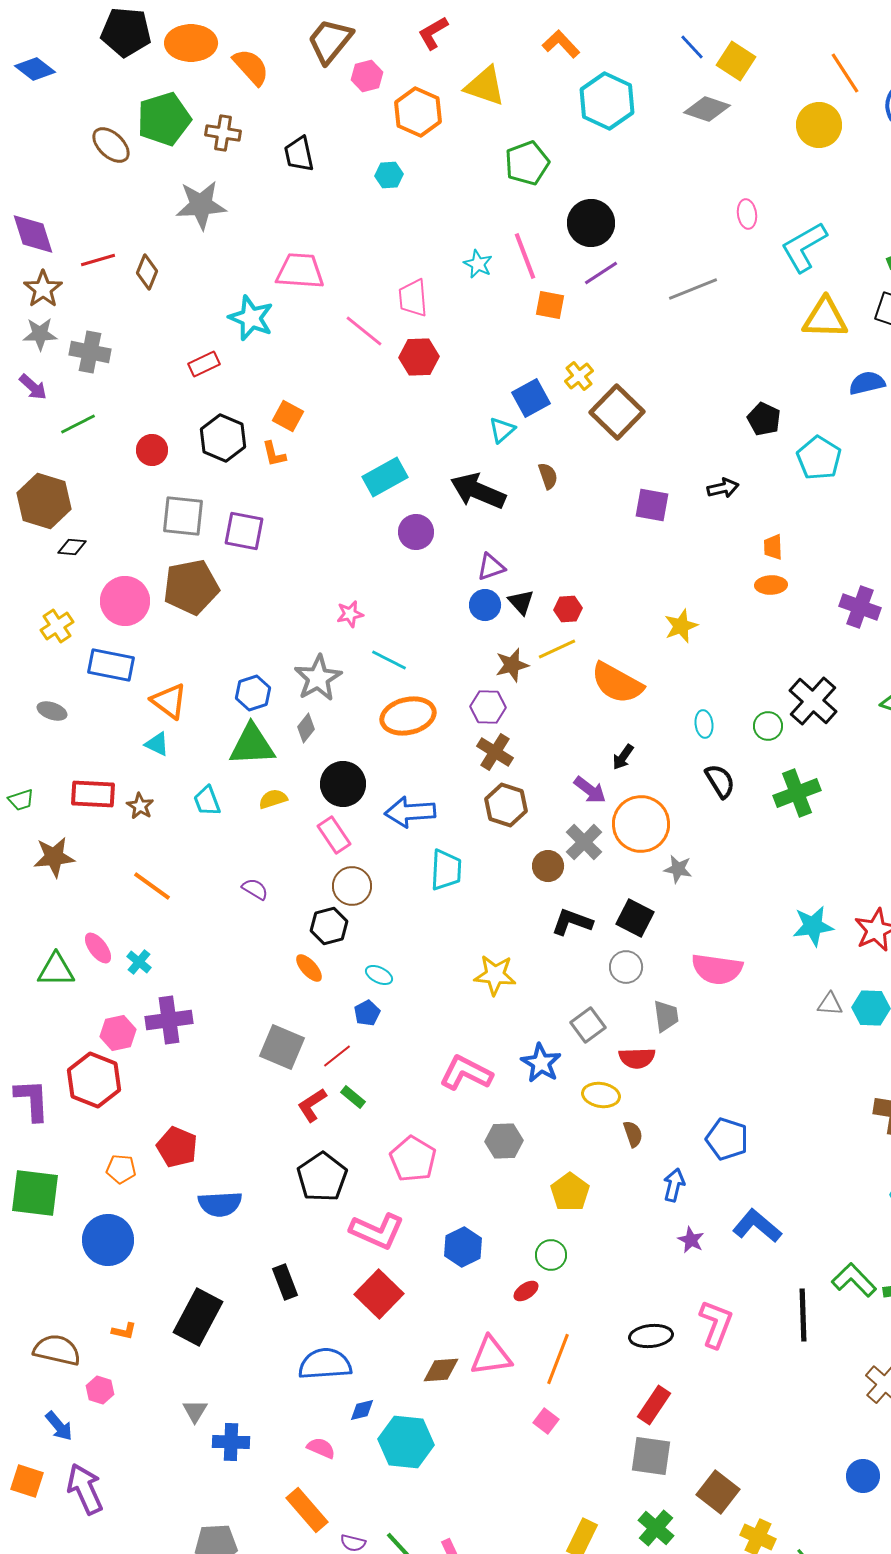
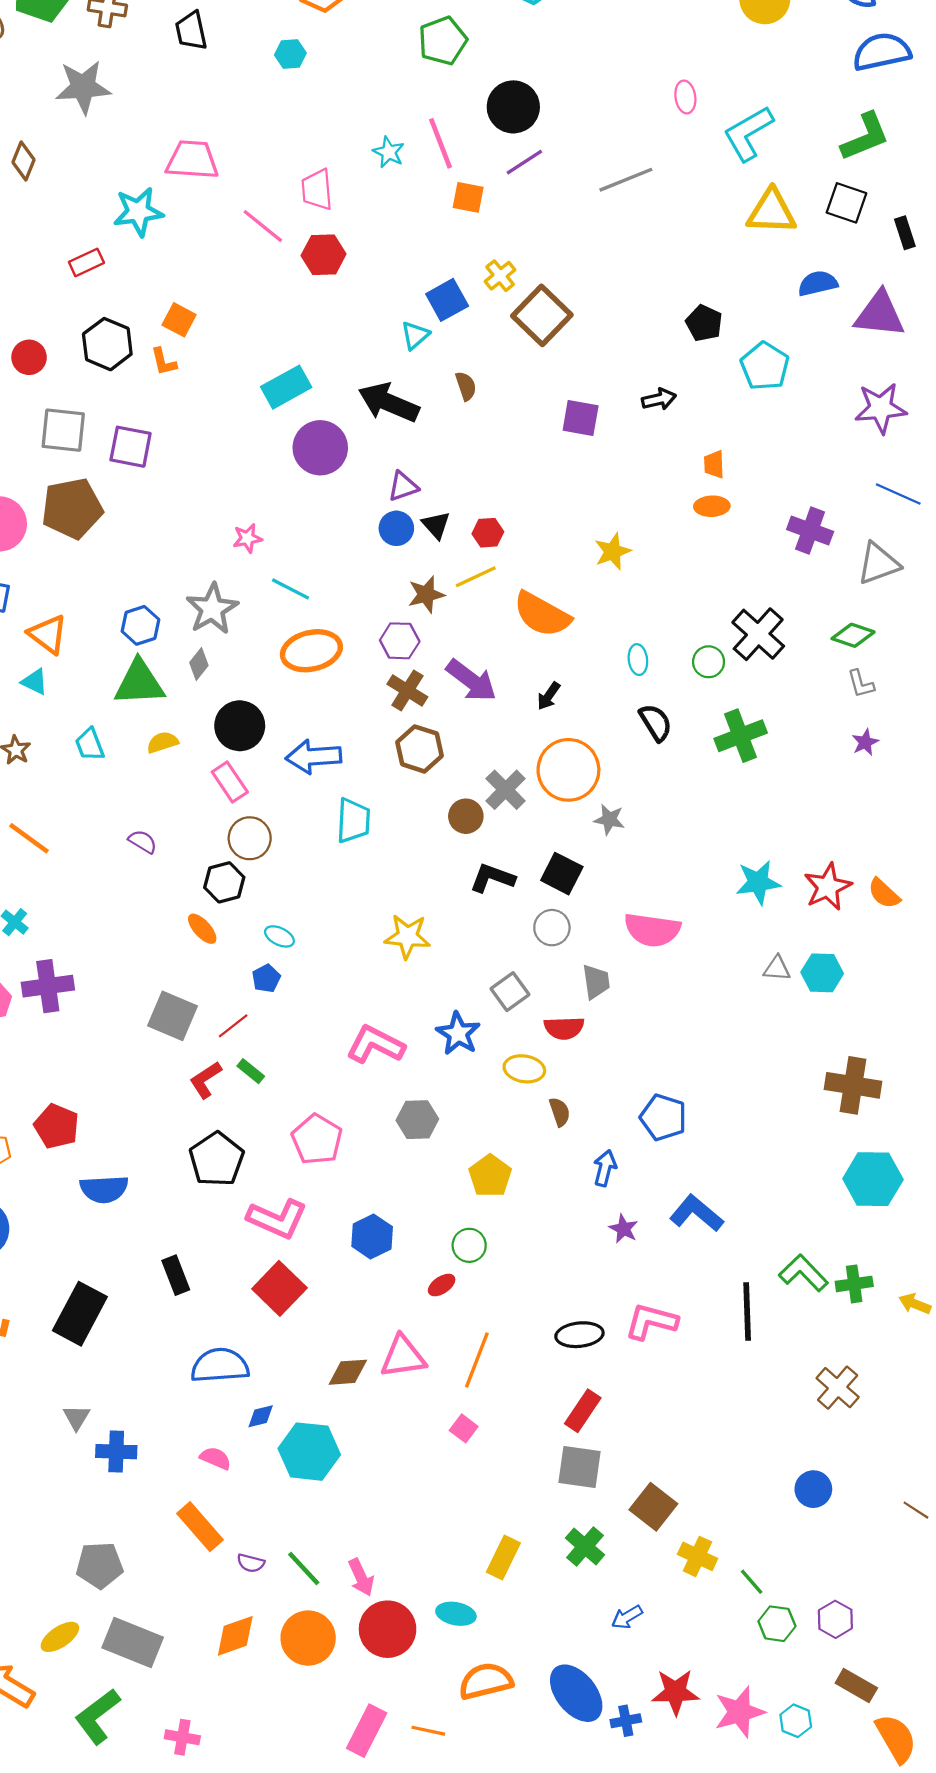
cyan star: (251, 318) -> (138, 212), turned -30
purple circle: (416, 532) -> (320, 448), size x1.4
purple arrow: (590, 790) -> (471, 681), moved, size x1.4
pink L-shape: (716, 1324) -> (651, 1321), turned -96

